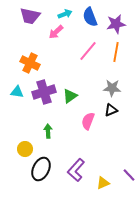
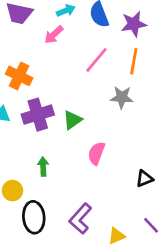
gray star: (112, 88) -> (122, 97), moved
black triangle: (111, 110) -> (144, 179), moved
black ellipse: (41, 169) -> (34, 217), turned -30

